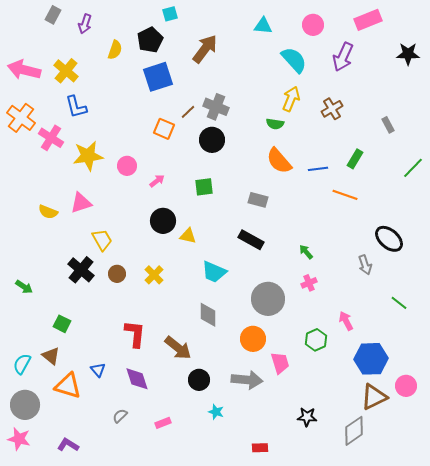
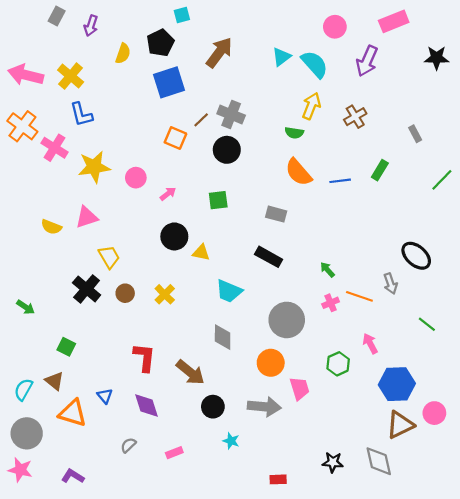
cyan triangle: (263, 26) -> (281, 57), moved, turned -42
orange line: (345, 195) -> (359, 296), moved
black star: (307, 417) -> (333, 462), moved
gray diamond: (354, 431) -> (379, 461), turned -68

